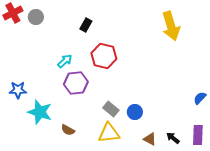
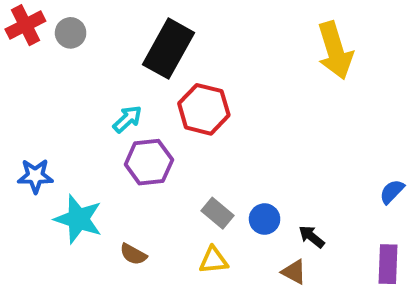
black rectangle: (86, 25) -> (169, 49), size x2.0
yellow triangle: (109, 133) -> (214, 260), size x0.7
black arrow: (173, 138) -> (312, 237), moved

